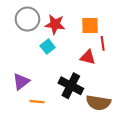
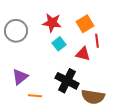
gray circle: (27, 19) -> (16, 31), moved
orange square: (90, 25) -> (85, 24), turned -30
cyan square: (48, 47) -> (59, 44), moved

